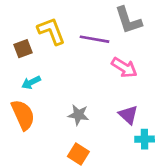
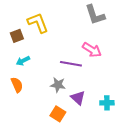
purple line: (95, 39) -> (71, 64), moved
orange semicircle: (23, 115) -> (17, 85), size x0.7
purple triangle: (128, 115) -> (78, 98), moved

